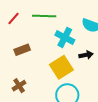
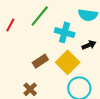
green line: (44, 16) -> (40, 16), turned -40
brown rectangle: (22, 50) -> (40, 61), moved

